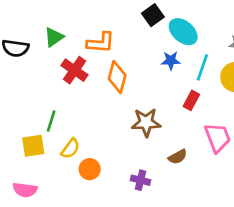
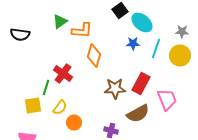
green triangle: (54, 37) -> (60, 22), moved
red cross: (75, 70) -> (63, 74), moved
red rectangle: (191, 100) -> (141, 84), moved, size x1.5
brown semicircle: (178, 157) -> (138, 114), size x1.6

